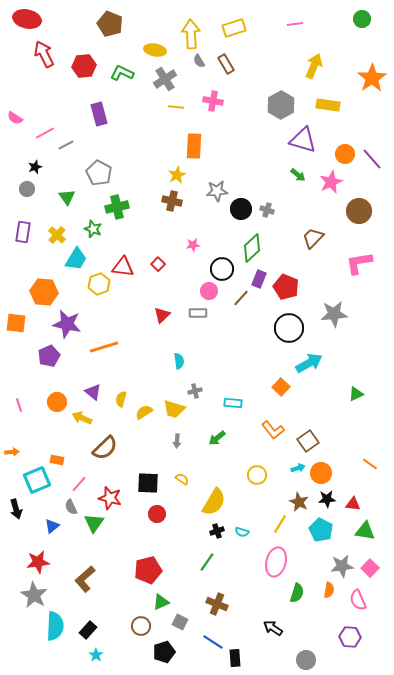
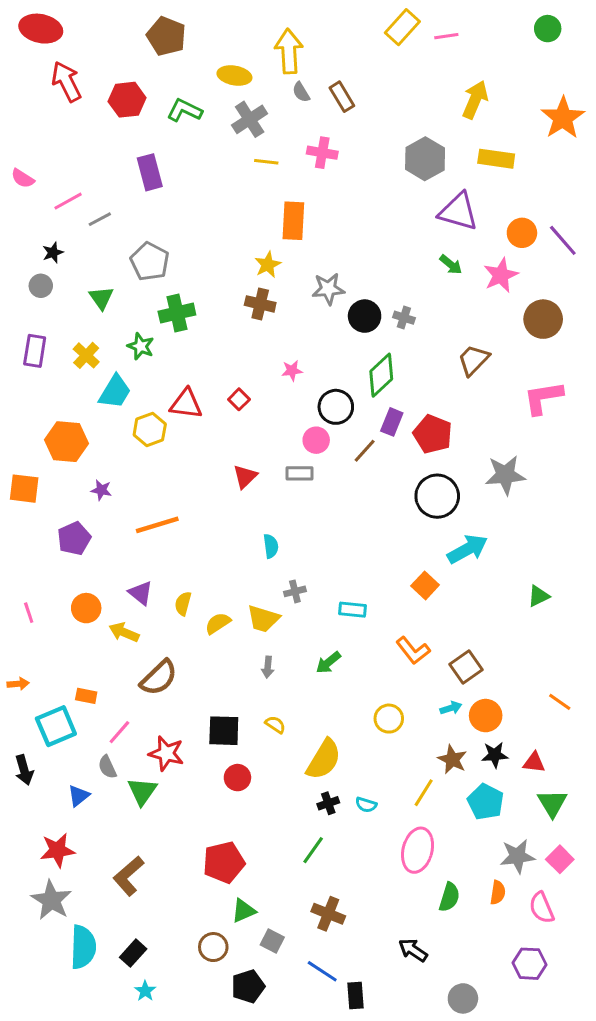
yellow rectangle: (234, 28) -> (402, 27), moved, turned -30
purple star: (67, 324) -> (101, 490), size x0.5
green triangle: (365, 531) -> (552, 803), turned 50

